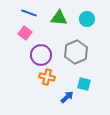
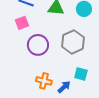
pink square: (25, 33) -> (22, 23), turned 32
orange cross: (47, 77) -> (44, 81), moved

